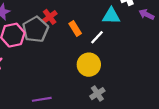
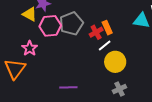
red cross: (50, 17) -> (96, 32), moved
white line: (97, 37) -> (105, 45), moved

